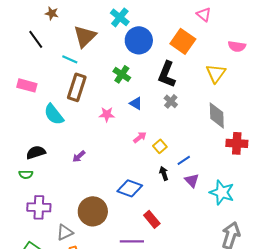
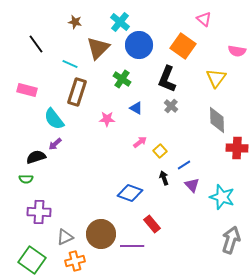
brown star: (52, 13) -> (75, 22), moved
brown triangle: (85, 36) -> (98, 48), moved
purple arrow: (79, 156) -> (55, 144), moved
brown circle: (93, 211) -> (101, 234), moved

